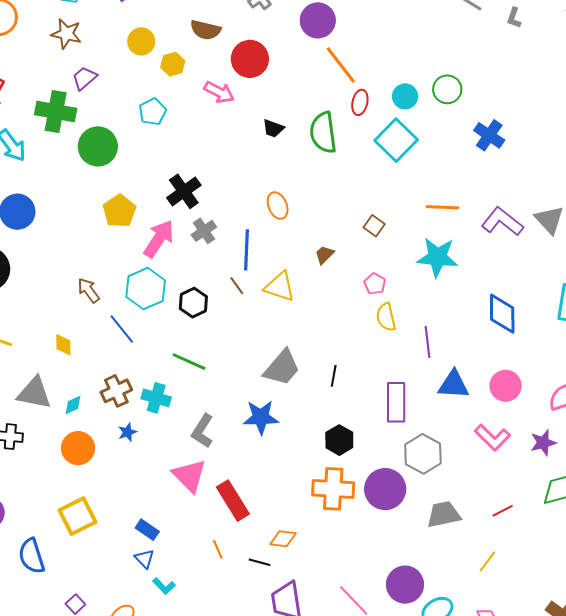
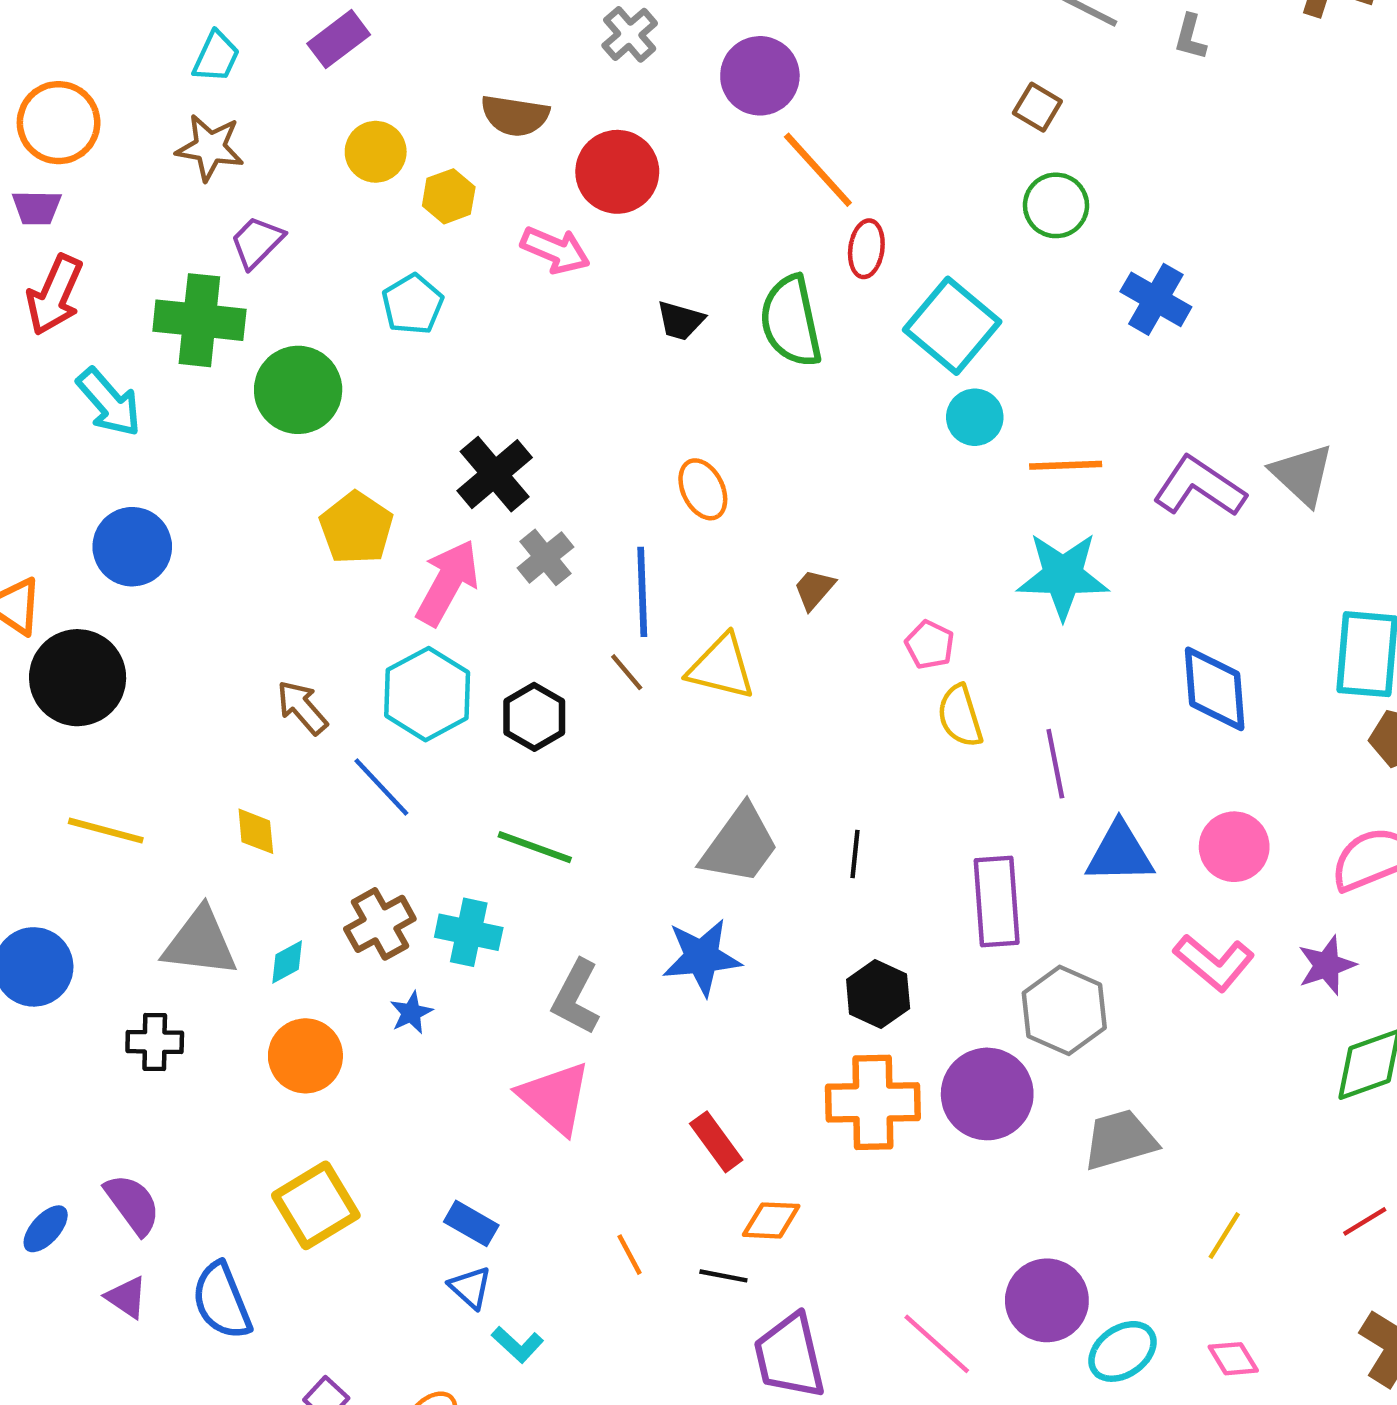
cyan circle: (405, 96) -> (975, 417), moved
brown square: (374, 226) -> (1037, 107), moved
red rectangle: (233, 501) -> (716, 1142), moved, size x0.7
red line: (503, 511) -> (1365, 1221), moved

